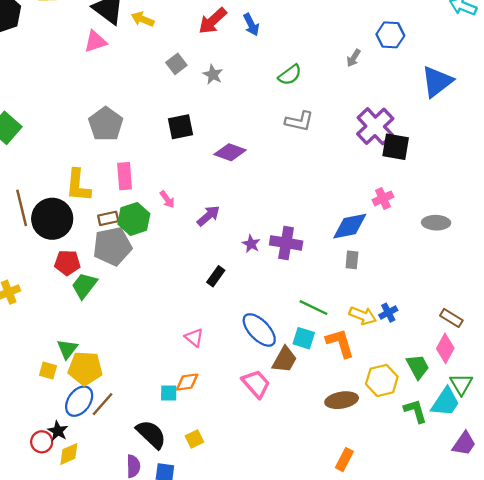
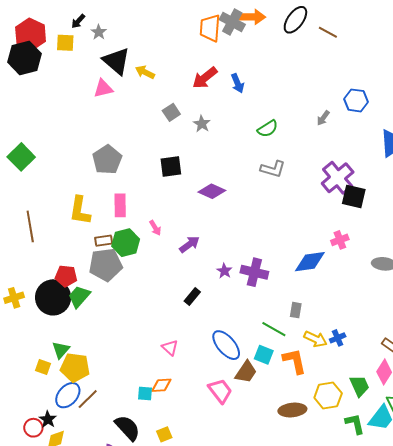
black circle: (52, 219) -> (53, 297), moved
gray rectangle: (352, 260) -> (296, 310), moved

